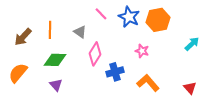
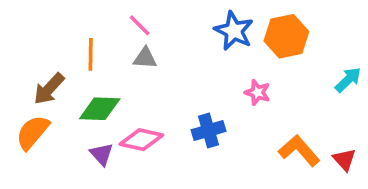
pink line: (101, 14) -> (140, 25), moved
gray triangle: (80, 32) -> (145, 58), turned -32
brown arrow: (23, 37) -> (49, 89), moved
pink diamond: (95, 54) -> (141, 140), moved, turned 70
orange L-shape: (148, 83) -> (299, 150), moved

